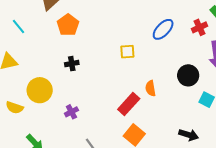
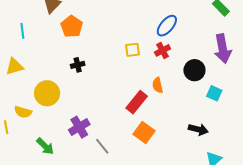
cyan line: (18, 26) -> (22, 31), turned 35
red cross: (199, 27) -> (163, 50), moved
purple cross: (71, 112) -> (79, 127), moved, size x1.5

